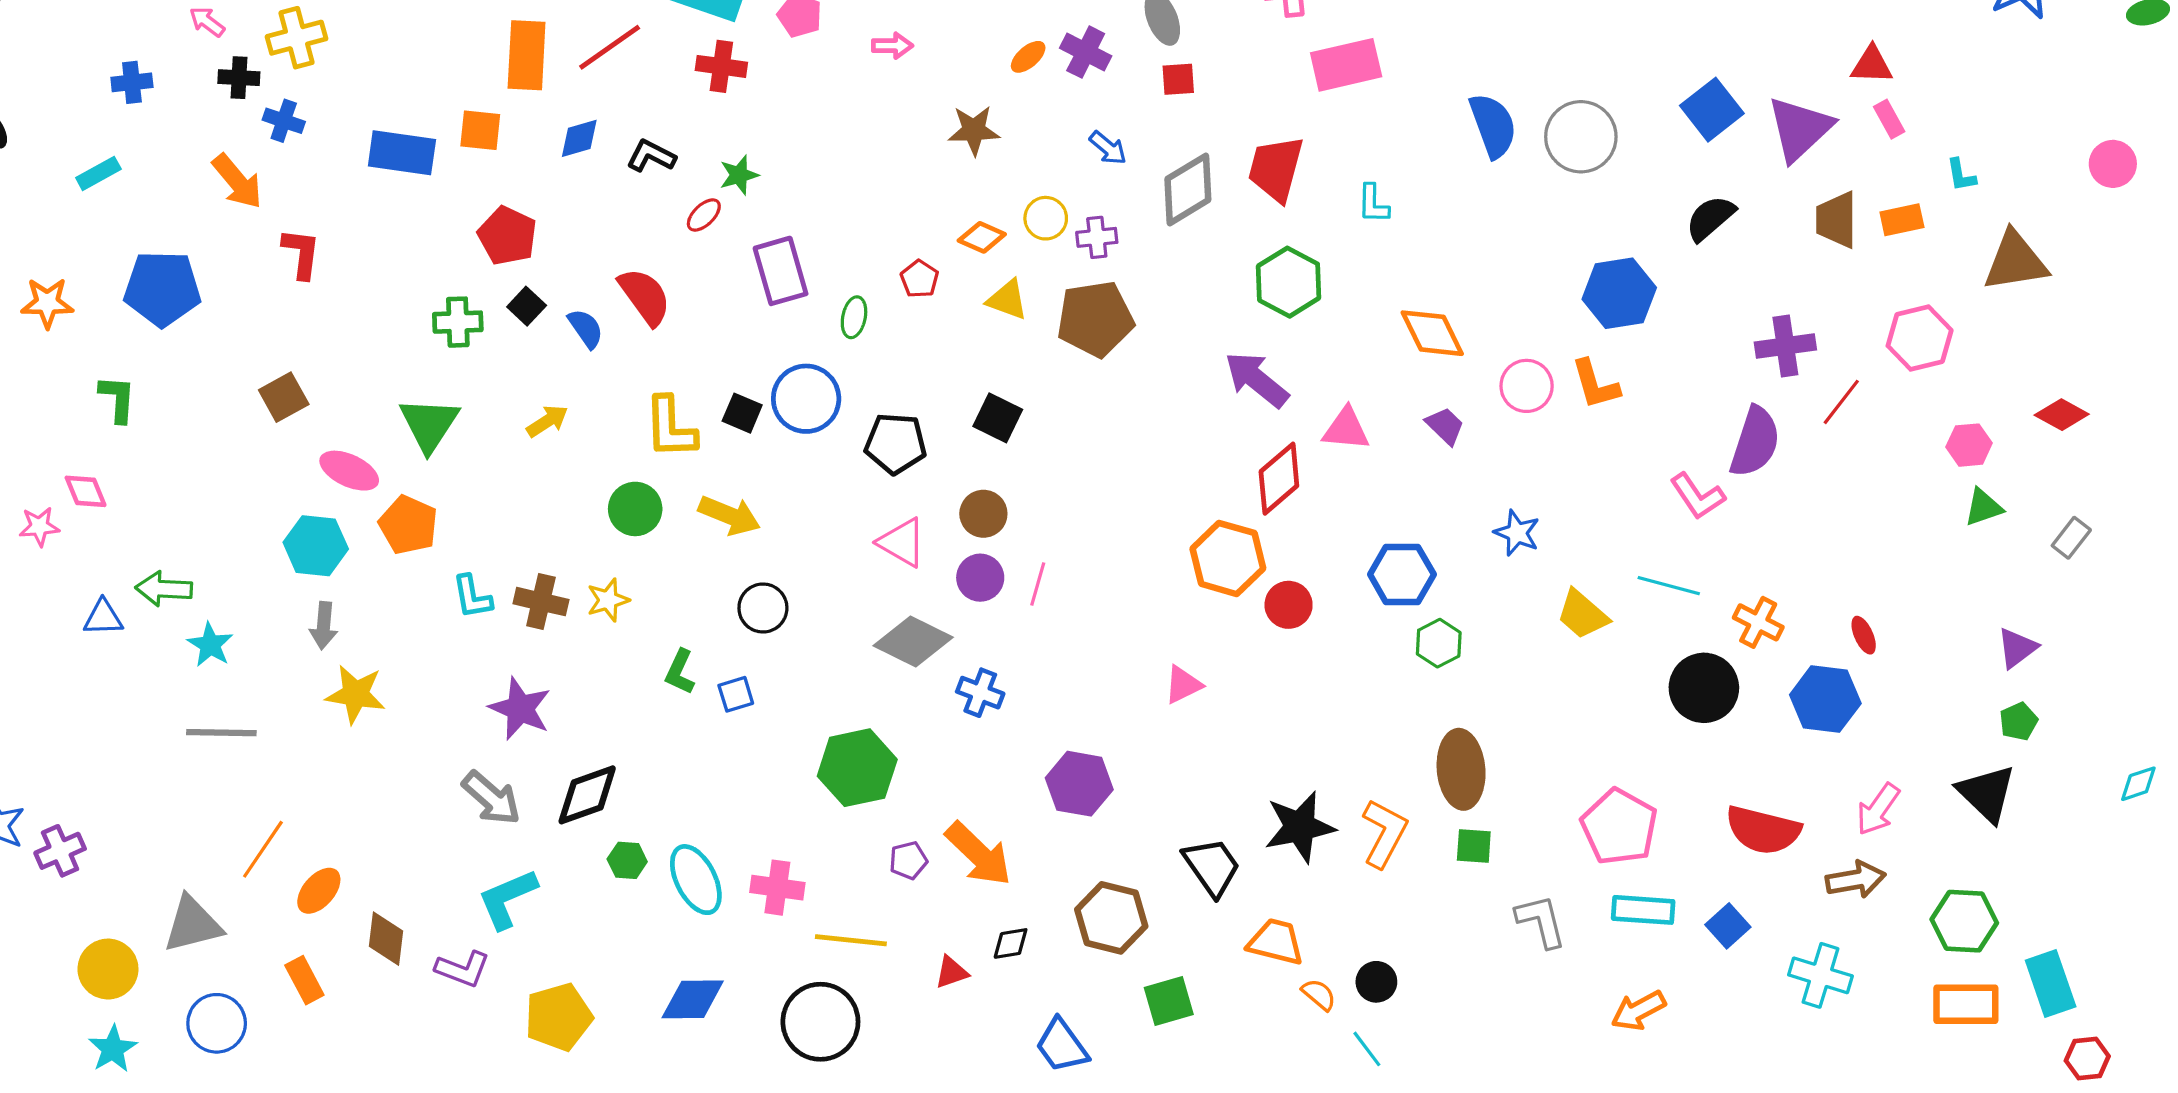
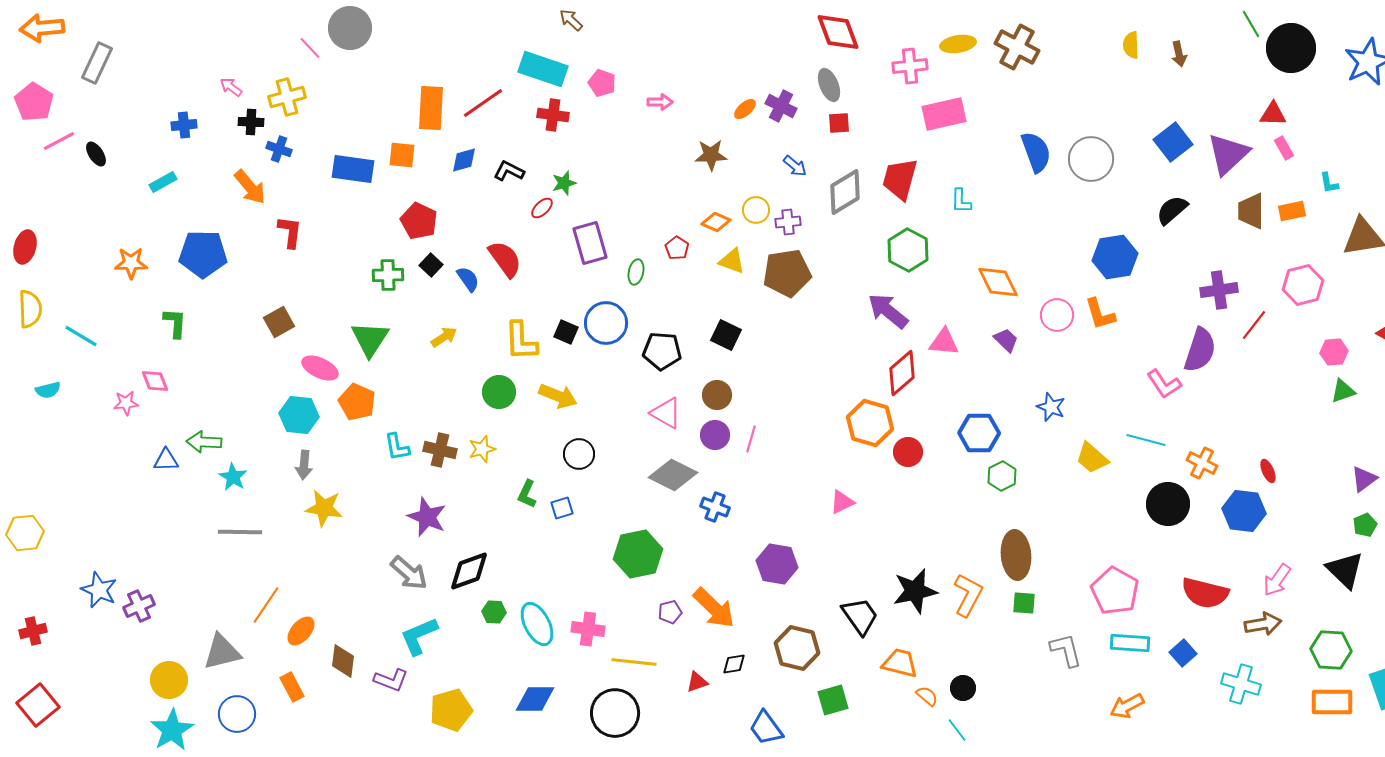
cyan star: (113, 1049) -> (172, 730), size x1.4

